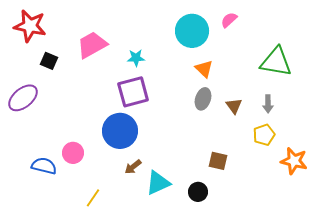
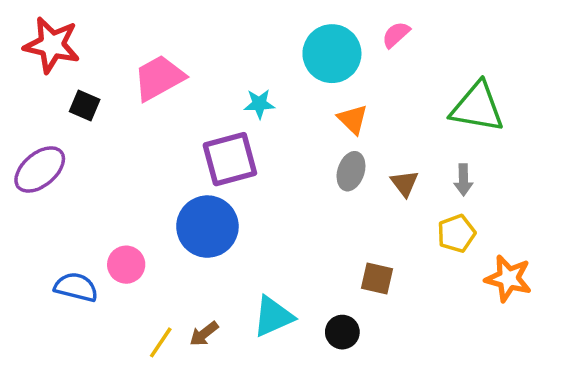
cyan star: (136, 58) -> (259, 104), moved
brown arrow: (133, 167) -> (204, 334), moved

